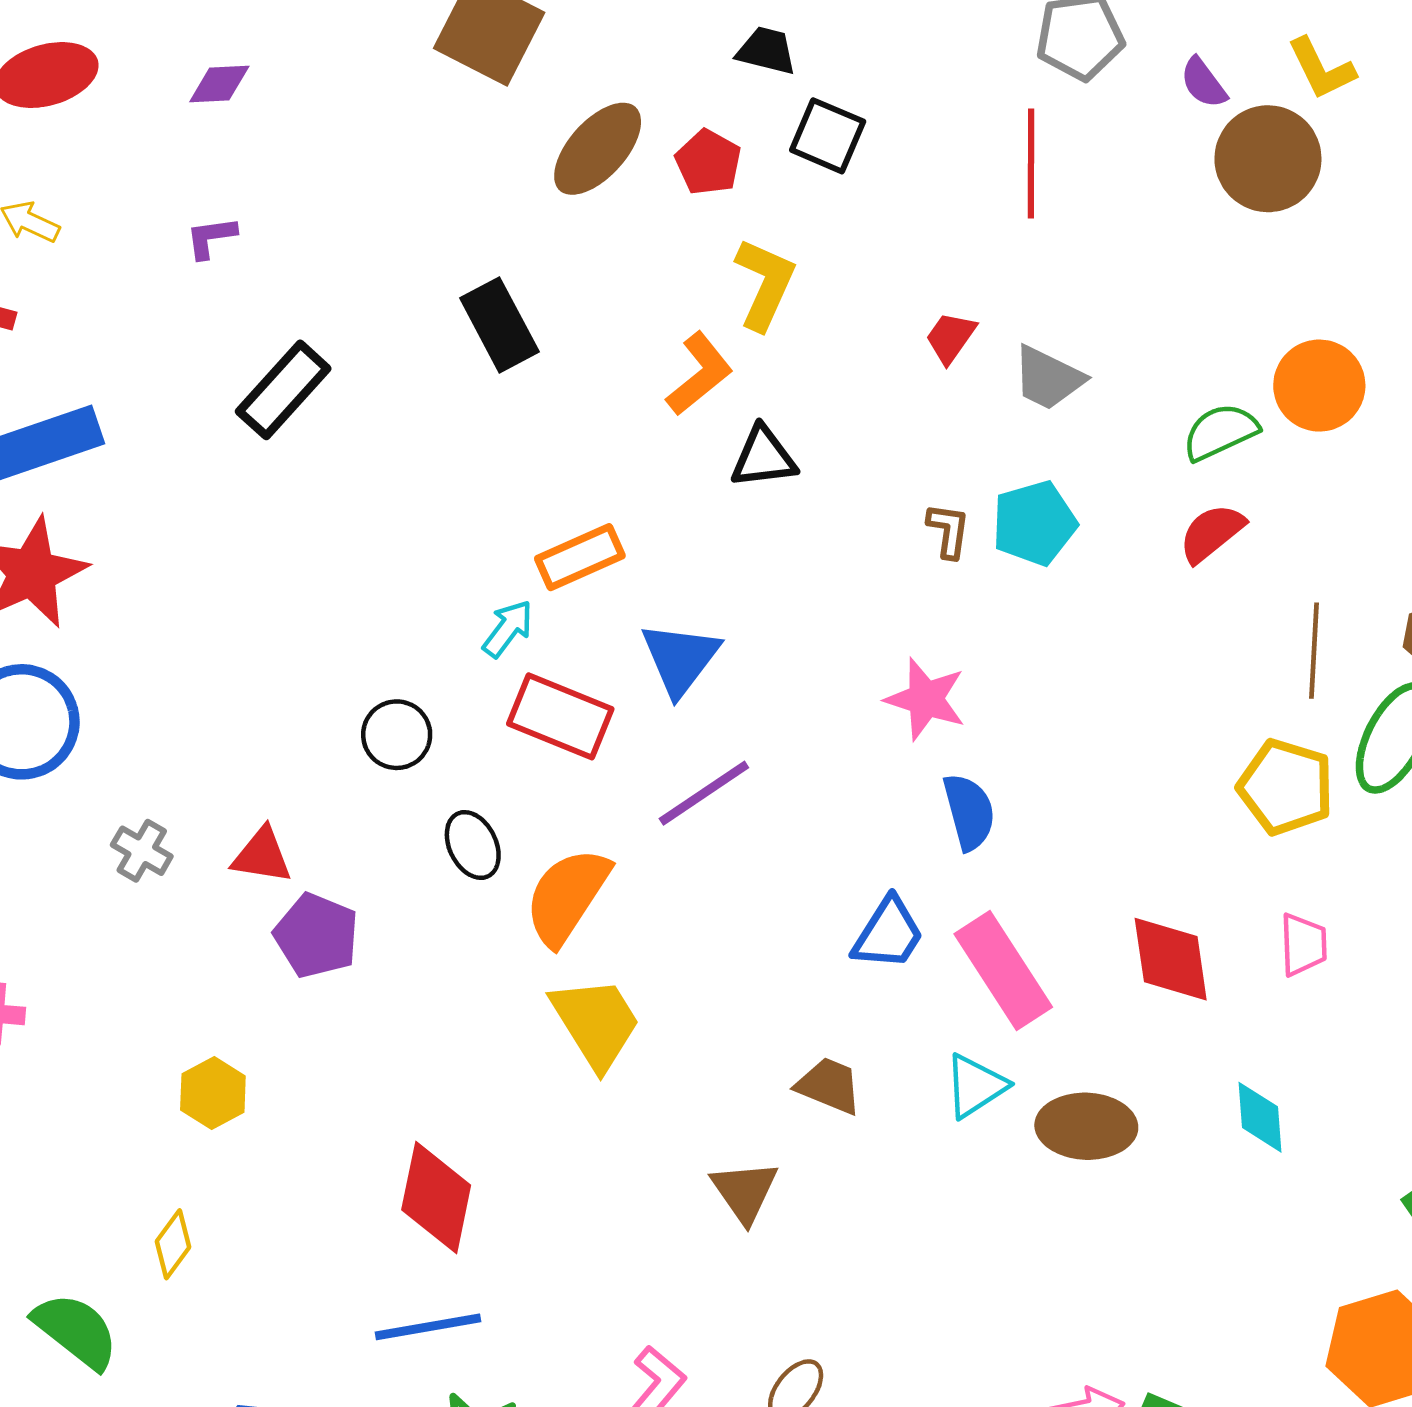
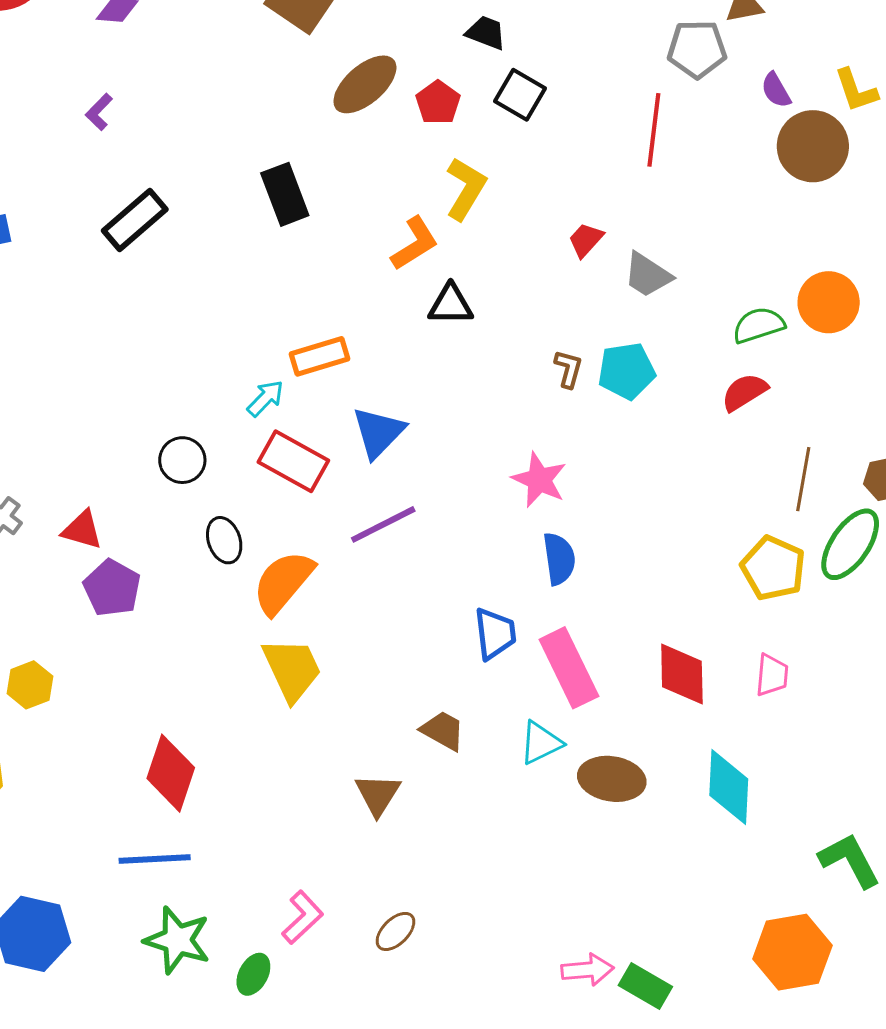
purple L-shape: (211, 237) -> (99, 112), turned -45
blue trapezoid: (888, 934) -> (495, 634), turned -46
cyan diamond: (1260, 1117) -> (729, 787), size x1.5

